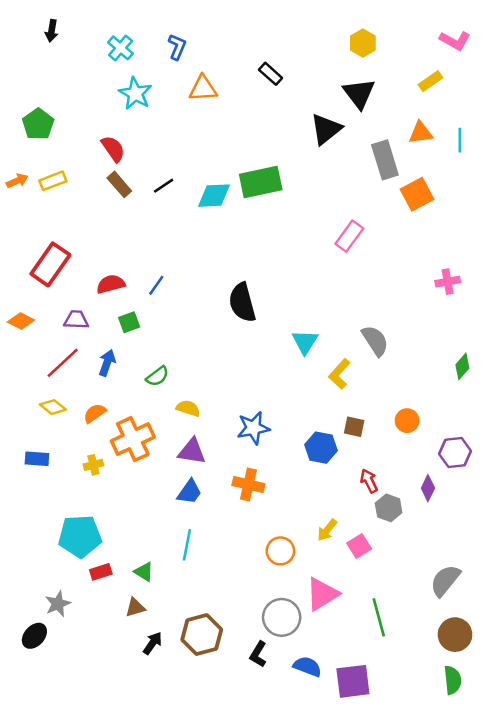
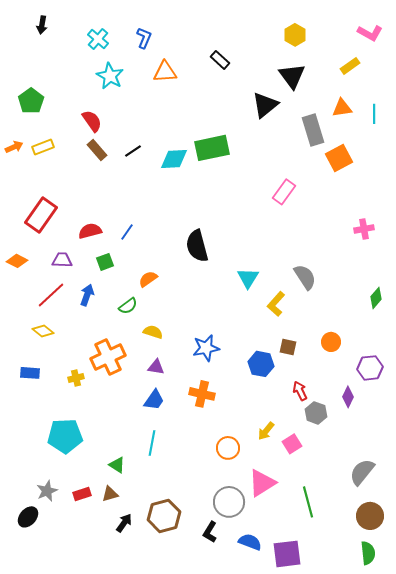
orange semicircle: (95, 413) -> (148, 279), moved
purple triangle: (192, 451) -> (156, 367), size x0.7
red rectangle: (101, 572) -> (82, 494), moved

